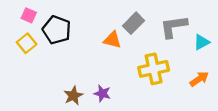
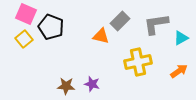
pink square: (29, 15) -> (26, 14), size x1.5
brown star: (73, 96) -> (66, 86), turned 30

